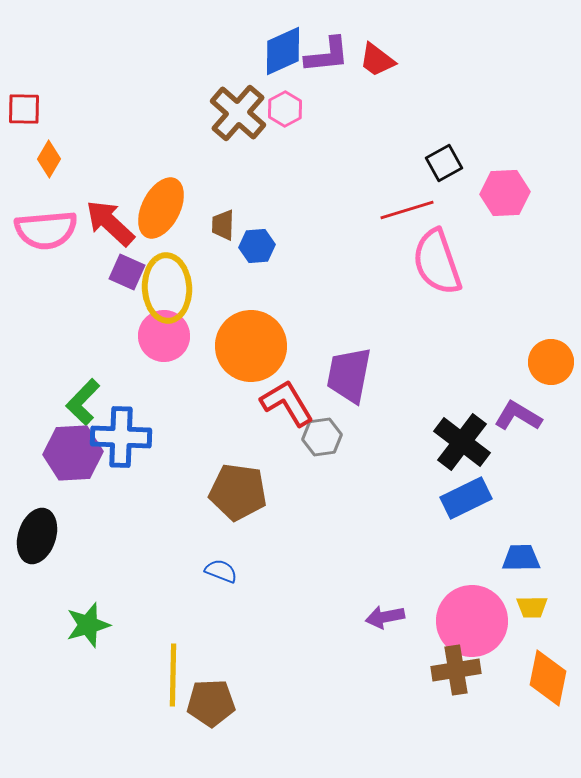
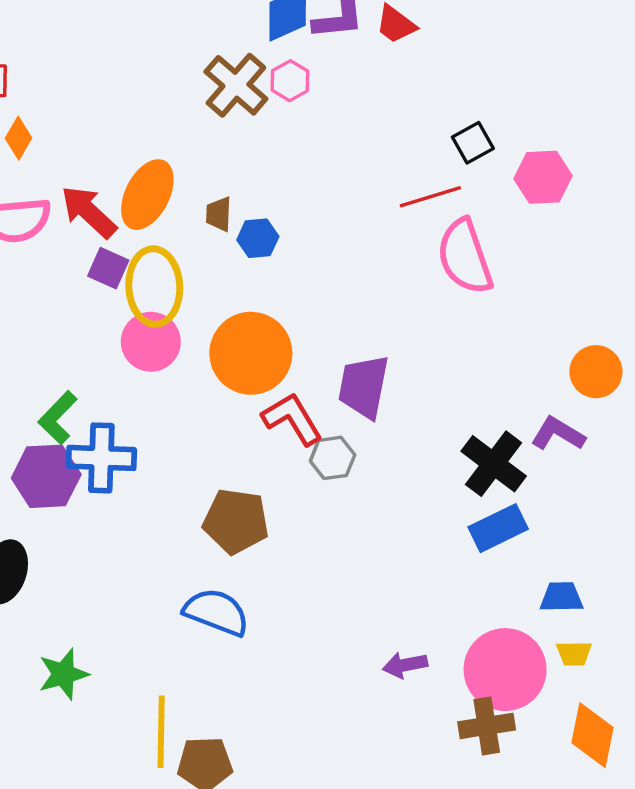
blue semicircle: (221, 571) -> (216, 612), size x1.8

